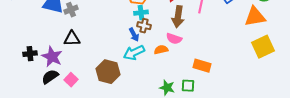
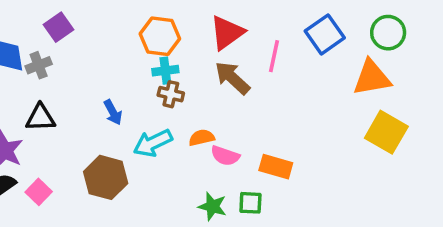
brown arrow: (178, 17) -> (232, 78), turned 125
blue arrow: (134, 35) -> (113, 112), moved
pink semicircle: (174, 39) -> (225, 156), moved
yellow square: (263, 47) -> (386, 132), turned -35

